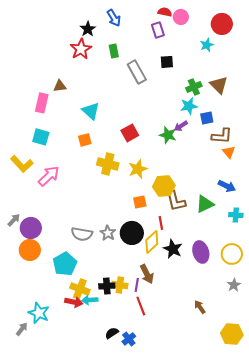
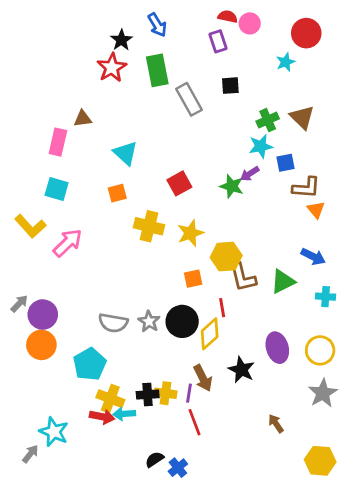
green rectangle: (114, 51) -> (157, 70), size x1.6
black star: (173, 249) -> (241, 370), moved
gray star: (234, 285) -> (323, 393), size x1.5

